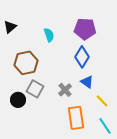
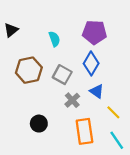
gray square: (35, 89) -> (62, 75), moved
black circle: (18, 100) -> (39, 124), moved

